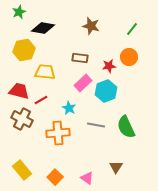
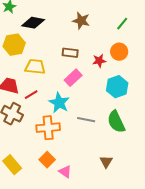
cyan hexagon: (106, 91) -> (117, 87), moved
cyan star: (69, 108) -> (59, 103), size x1.5
orange square: (55, 177) -> (47, 160), moved
pink triangle: (87, 178) -> (65, 172), moved

